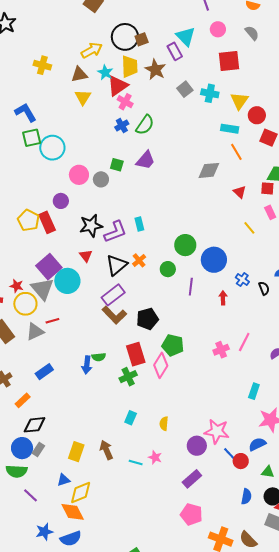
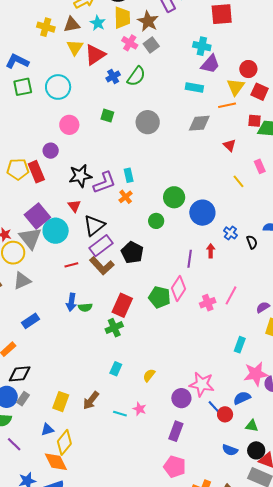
yellow cross: (42, 65) -> (46, 27), moved
red triangle: (117, 86) -> (95, 55), moved
gray square: (185, 89) -> (151, 45), moved
yellow triangle: (239, 101) -> (236, 87), moved
pink cross: (125, 102) -> (130, 43), moved
blue L-shape: (26, 112) -> (17, 61), turned -35
cyan rectangle: (230, 129) -> (194, 88), moved
cyan circle: (52, 148) -> (58, 87), moved
orange line: (236, 152) -> (227, 105), turned -72
purple trapezoid: (146, 160) -> (210, 64), moved
gray circle: (101, 179) -> (148, 122), moved, size x1.5
red square: (267, 188) -> (254, 121), moved
yellow pentagon: (28, 220) -> (18, 169), turned -30
orange cross: (139, 260) -> (126, 197), moved
black triangle: (117, 265) -> (94, 225), moved
purple line: (191, 287) -> (190, 259), moved
black pentagon: (147, 319) -> (132, 252), moved, turned -30
red line: (52, 321) -> (71, 265), moved
red rectangle: (136, 354) -> (122, 305), turned 40
blue arrow: (87, 365) -> (71, 302), moved
pink diamond: (161, 365) -> (179, 289), moved
yellow semicircle: (164, 424) -> (149, 375), turned 32
brown arrow: (106, 450) -> (91, 400), turned -120
purple rectangle: (192, 479) -> (176, 431), turned -30
yellow diamond: (81, 492) -> (64, 442), turned -30
blue semicircle: (246, 497) -> (230, 450), turned 98

